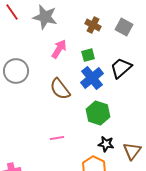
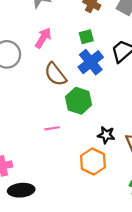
pink arrow: (59, 49) -> (43, 38), moved
green hexagon: (98, 113) -> (79, 101), moved

